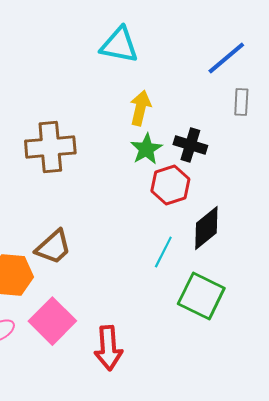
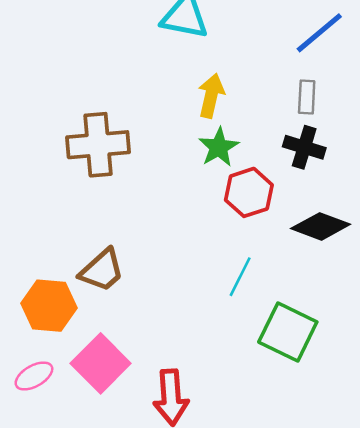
gray rectangle: (241, 102) -> (307, 97), moved
black cross: (190, 145) -> (304, 147), moved
black diamond: (206, 228) -> (321, 226), moved, turned 60

